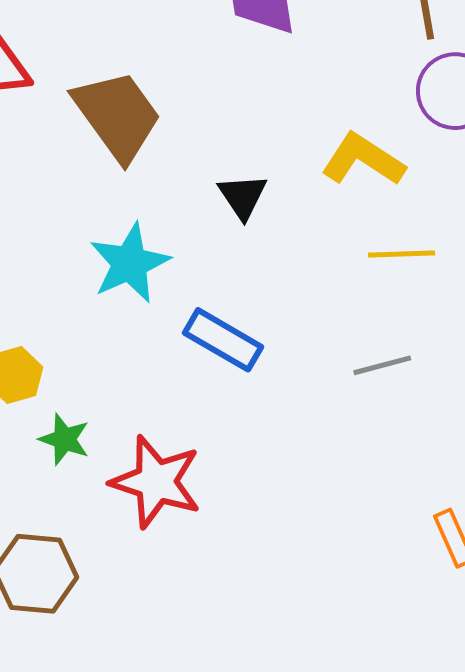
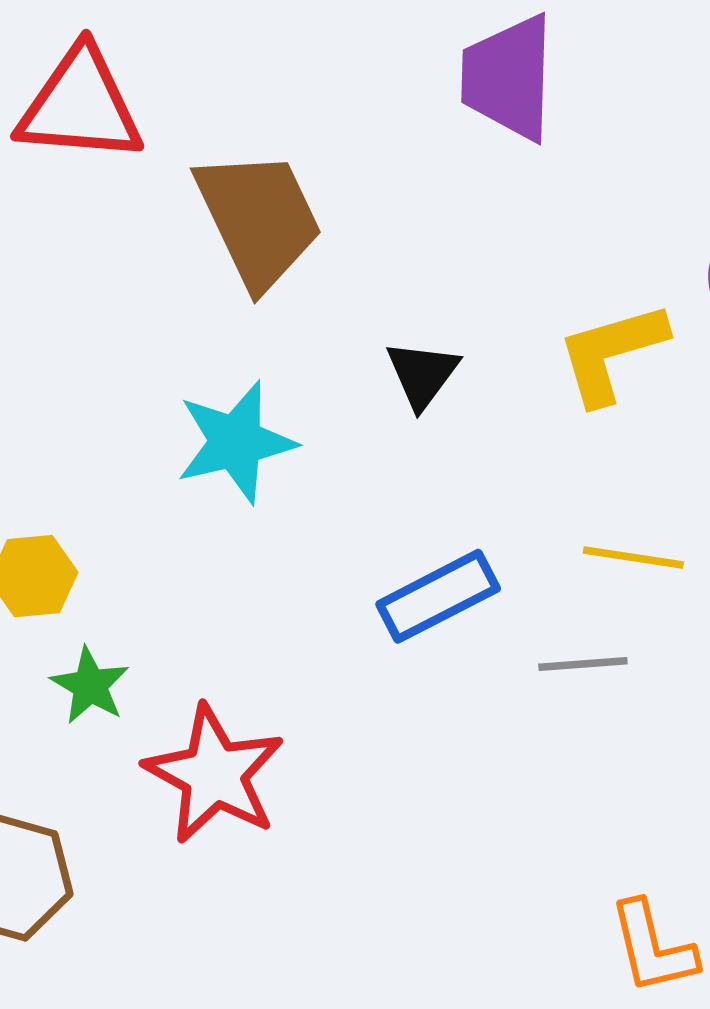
yellow L-shape: (363, 160) -> (612, 353), turned -60
yellow line: (402, 254) -> (633, 558), moved
blue rectangle: (223, 340) -> (438, 596), moved, turned -68

